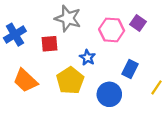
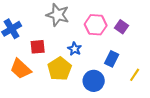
purple square: (138, 23) -> (122, 27), moved
red square: (49, 44) -> (38, 47), moved

